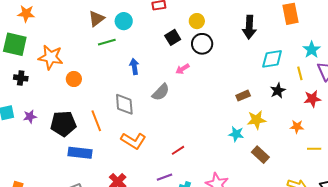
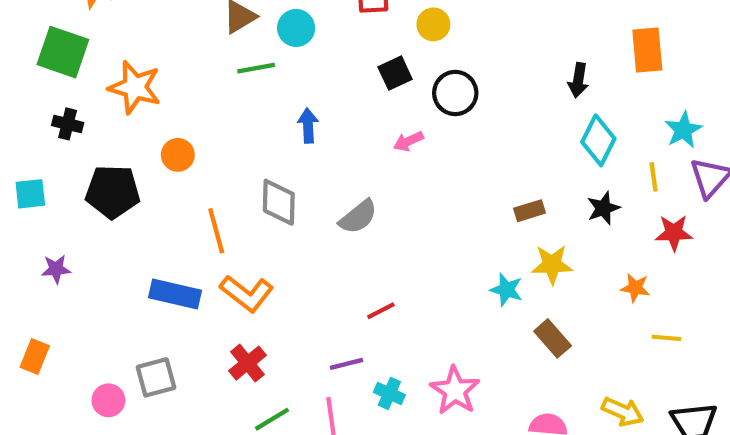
yellow circle: (197, 21) -> (433, 24), moved
black arrow: (249, 27) -> (578, 80), moved, size x0.7
cyan diamond: (272, 59) -> (598, 140), turned -60
orange circle: (74, 79) -> (178, 155), moved
gray semicircle: (161, 92) -> (358, 217), moved
purple star: (30, 117) -> (56, 269), moved
black pentagon: (63, 124) -> (113, 192), moved
orange L-shape: (133, 141) -> (247, 293), moved

